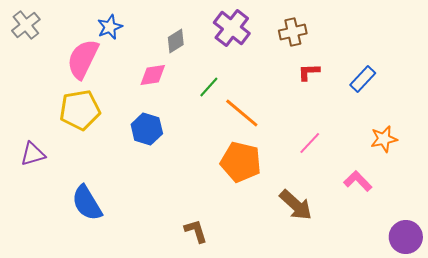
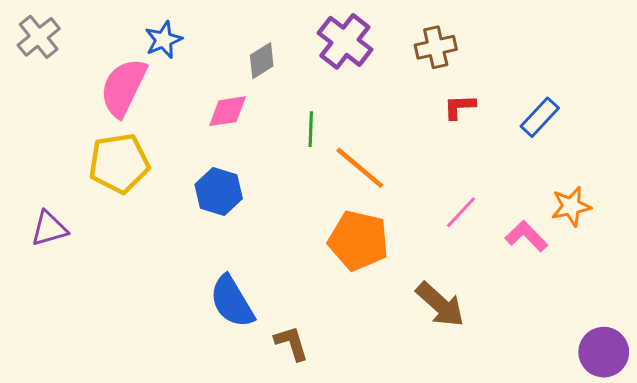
green line: (209, 87) -> (311, 129), turned -40
pink L-shape: (358, 181) -> (526, 236), moved
blue semicircle: (87, 203) -> (232, 302), moved

